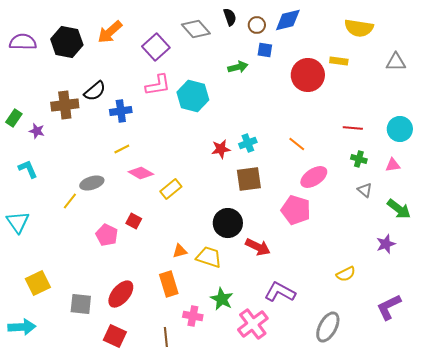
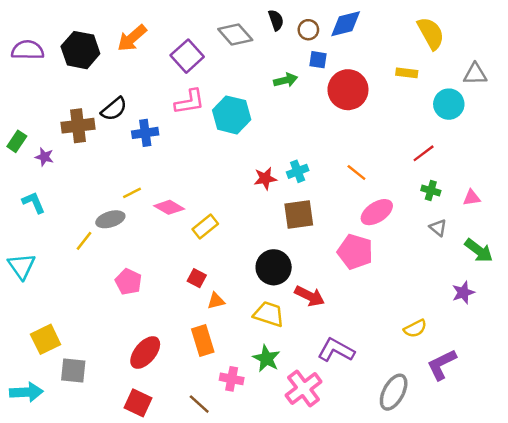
yellow semicircle: (359, 28) -> (431, 33), turned -128
red circle: (308, 75) -> (348, 90), moved
red line: (353, 128) -> (424, 153), turned -42
cyan circle: (400, 129) -> (449, 104), moved
yellow line: (122, 149) -> (132, 193), moved
red square: (134, 221) -> (197, 278), moved
yellow trapezoid: (209, 257) -> (269, 314), moved
gray square: (81, 304) -> (73, 370), moved
purple L-shape: (389, 307) -> (442, 364), moved
brown line: (166, 337) -> (199, 404), turned -42

